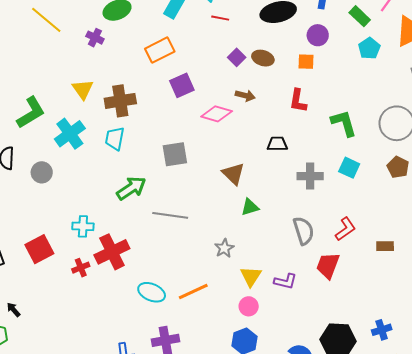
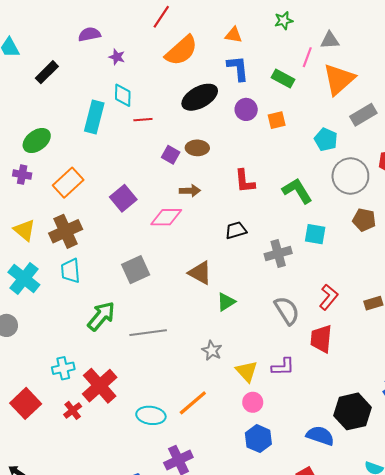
cyan pentagon: (369, 48) -> (326, 140), moved
orange rectangle: (160, 50) -> (68, 183), moved
orange square: (306, 62) -> (277, 120), moved

